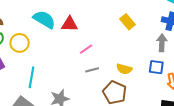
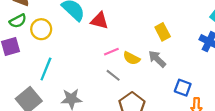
gray arrow: (162, 43) -> (157, 59), moved, turned -60
yellow semicircle: (124, 69) -> (132, 58), moved
gray line: (92, 70) -> (113, 75), turned 40

